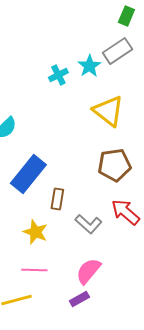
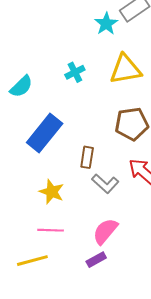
cyan cross: (58, 75) -> (75, 72), moved
yellow triangle: (108, 111) -> (126, 69), turned -48
brown rectangle: (57, 199) -> (87, 157), moved

